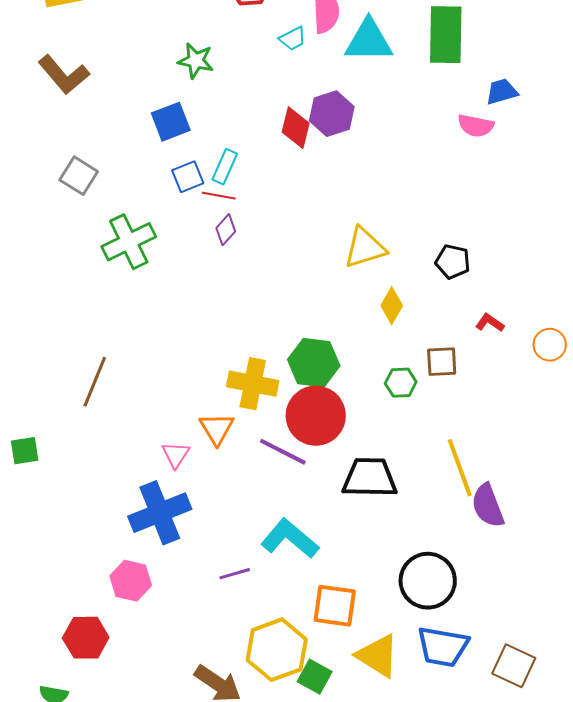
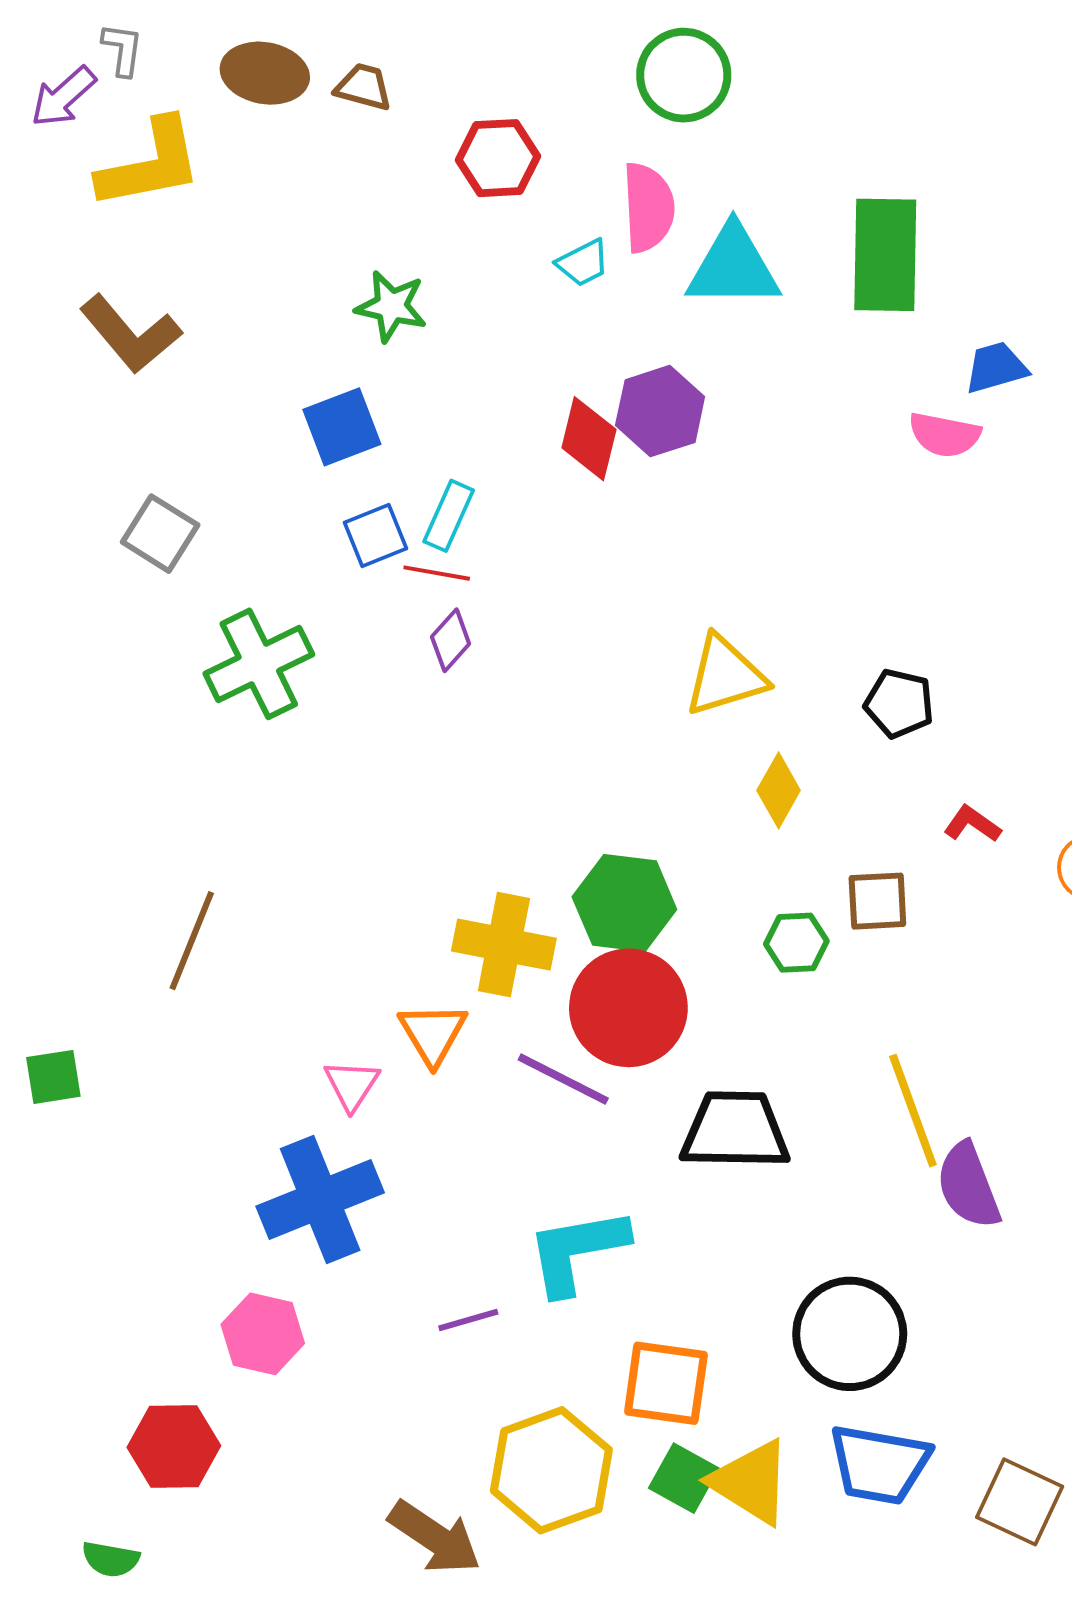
cyan L-shape: (290, 539) -> (577, 1251), turned -50
green square: (315, 677) -> (684, 1478), moved

